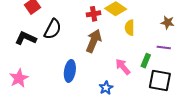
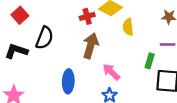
pink arrow: (123, 67) -> (111, 72), moved

